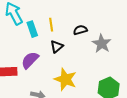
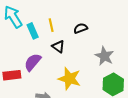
gray star: (102, 44) -> (104, 56), moved
black triangle: (57, 47) -> (58, 47), turned -40

